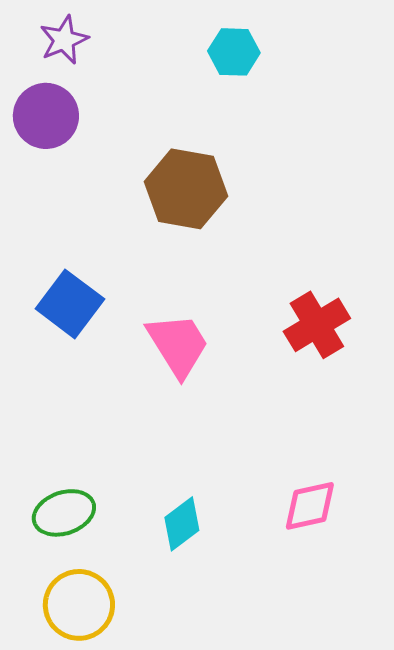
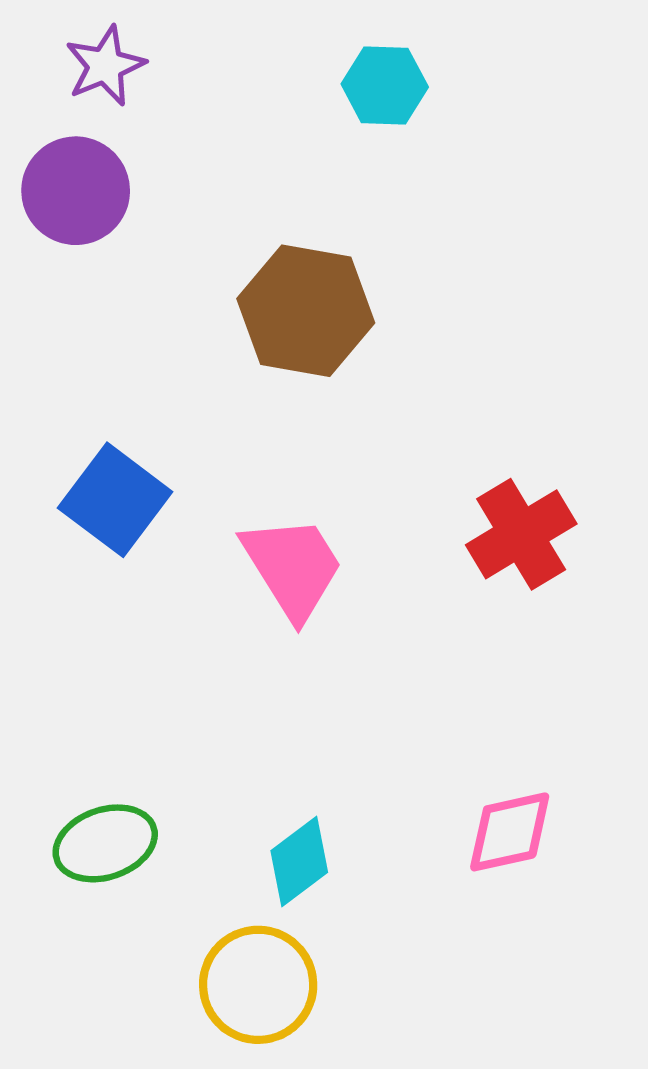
yellow circle: (79, 605) -> (258, 985), moved

